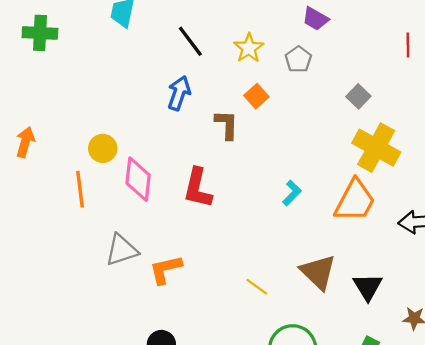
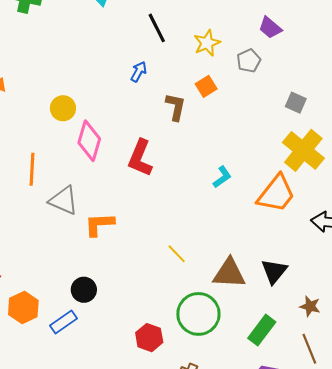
blue arrow: (179, 93) -> (139, 72), size x0.7
gray square: (358, 96) -> (296, 103), turned -30
orange line: (80, 189) -> (32, 169), moved
gray triangle: (121, 250) -> (64, 200), turned 32
brown triangle: (318, 272) -> (229, 273), moved, turned -51

